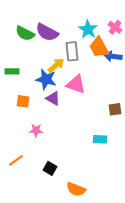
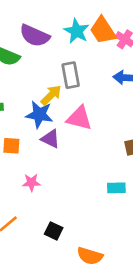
cyan star: (88, 29) -> (77, 31), moved
purple semicircle: (47, 32) -> (35, 36), moved
orange trapezoid: (99, 47) -> (103, 30), moved

